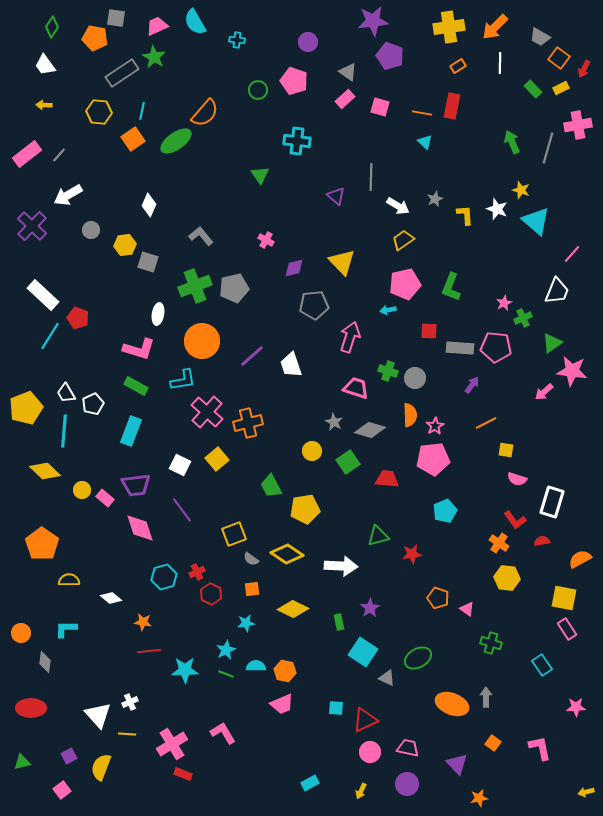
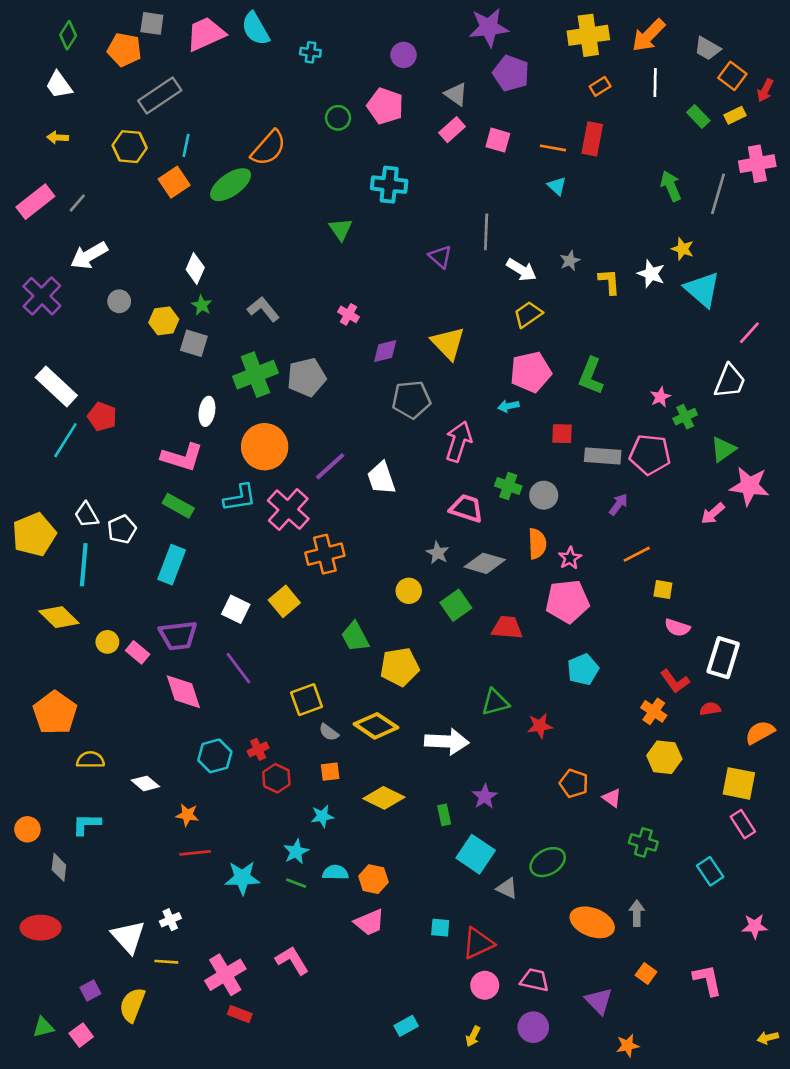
pink trapezoid: (157, 26) -> (206, 34), size x1.4
green star: (154, 57) -> (202, 305), moved, size x0.7
pink cross: (207, 412) -> (288, 510), moved
green triangle: (22, 762) -> (43, 1027), moved

